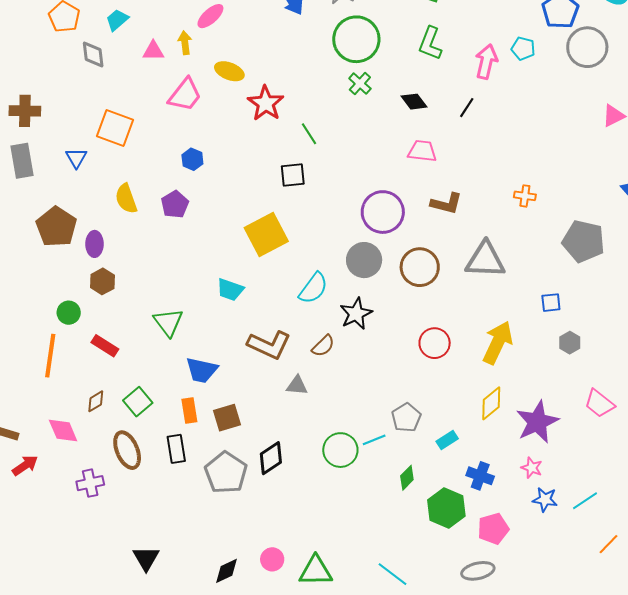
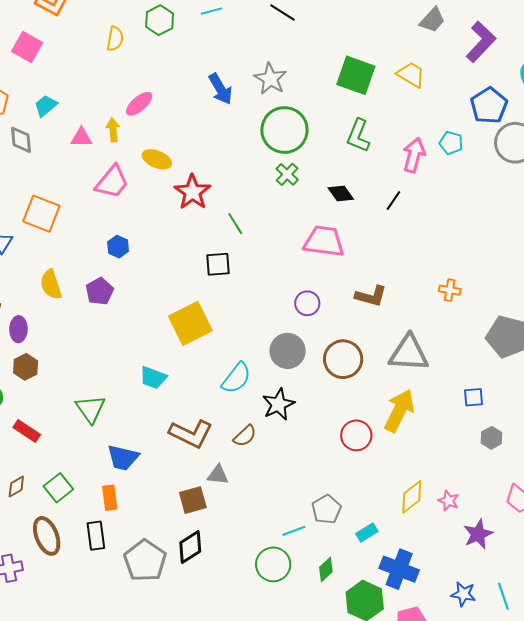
pink trapezoid: (422, 151) -> (324, 241), moved, size x1.4
purple circle: (383, 212) -> (307, 303), size x0.6
yellow arrow: (498, 343) -> (399, 411), moved
brown square: (227, 418) -> (193, 500), moved
purple star: (537, 422) -> (478, 534), moved, size x0.7
green circle: (340, 450) -> (273, 564), moved
pink star: (532, 468) -> (449, 501), moved
blue cross: (480, 476) -> (399, 569), size x1.4
cyan line: (585, 501) -> (503, 596), turned -76

